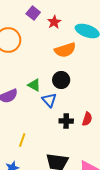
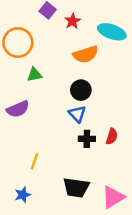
green triangle: (34, 85) -> (34, 75), moved, turned -40
blue triangle: (49, 100) -> (77, 114), moved

